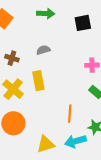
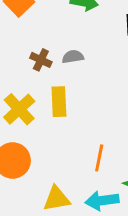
brown cross: (12, 58) -> (41, 60), moved

